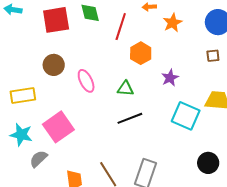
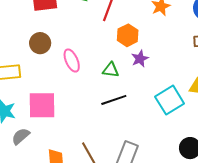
purple star: (170, 78) -> (140, 59), moved
cyan square: (186, 116) -> (170, 100), turned 32
pink square: (58, 127) -> (42, 105), turned 32

